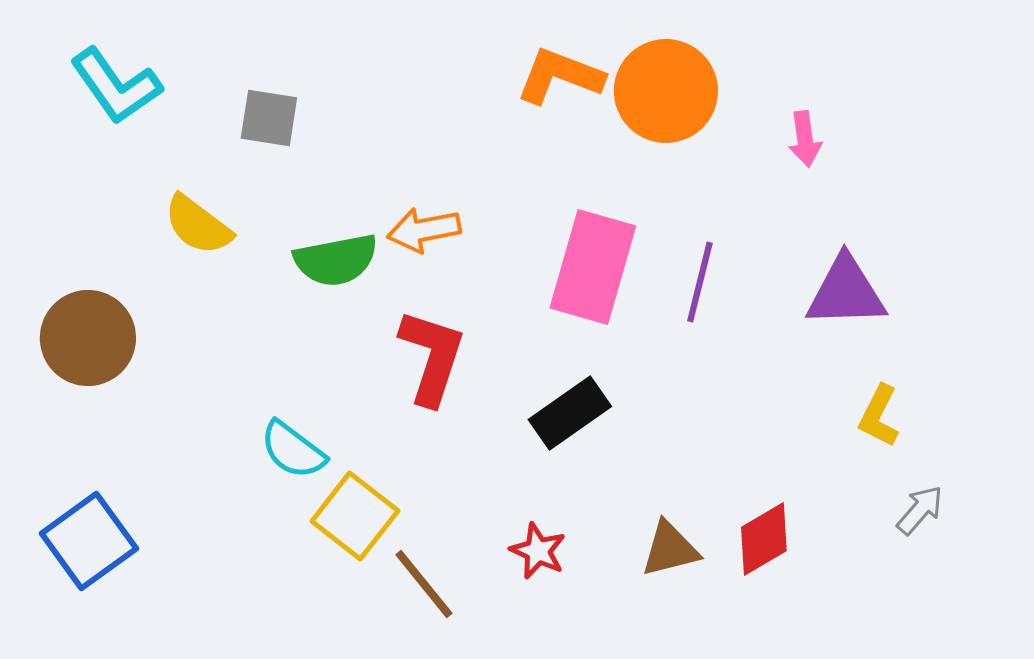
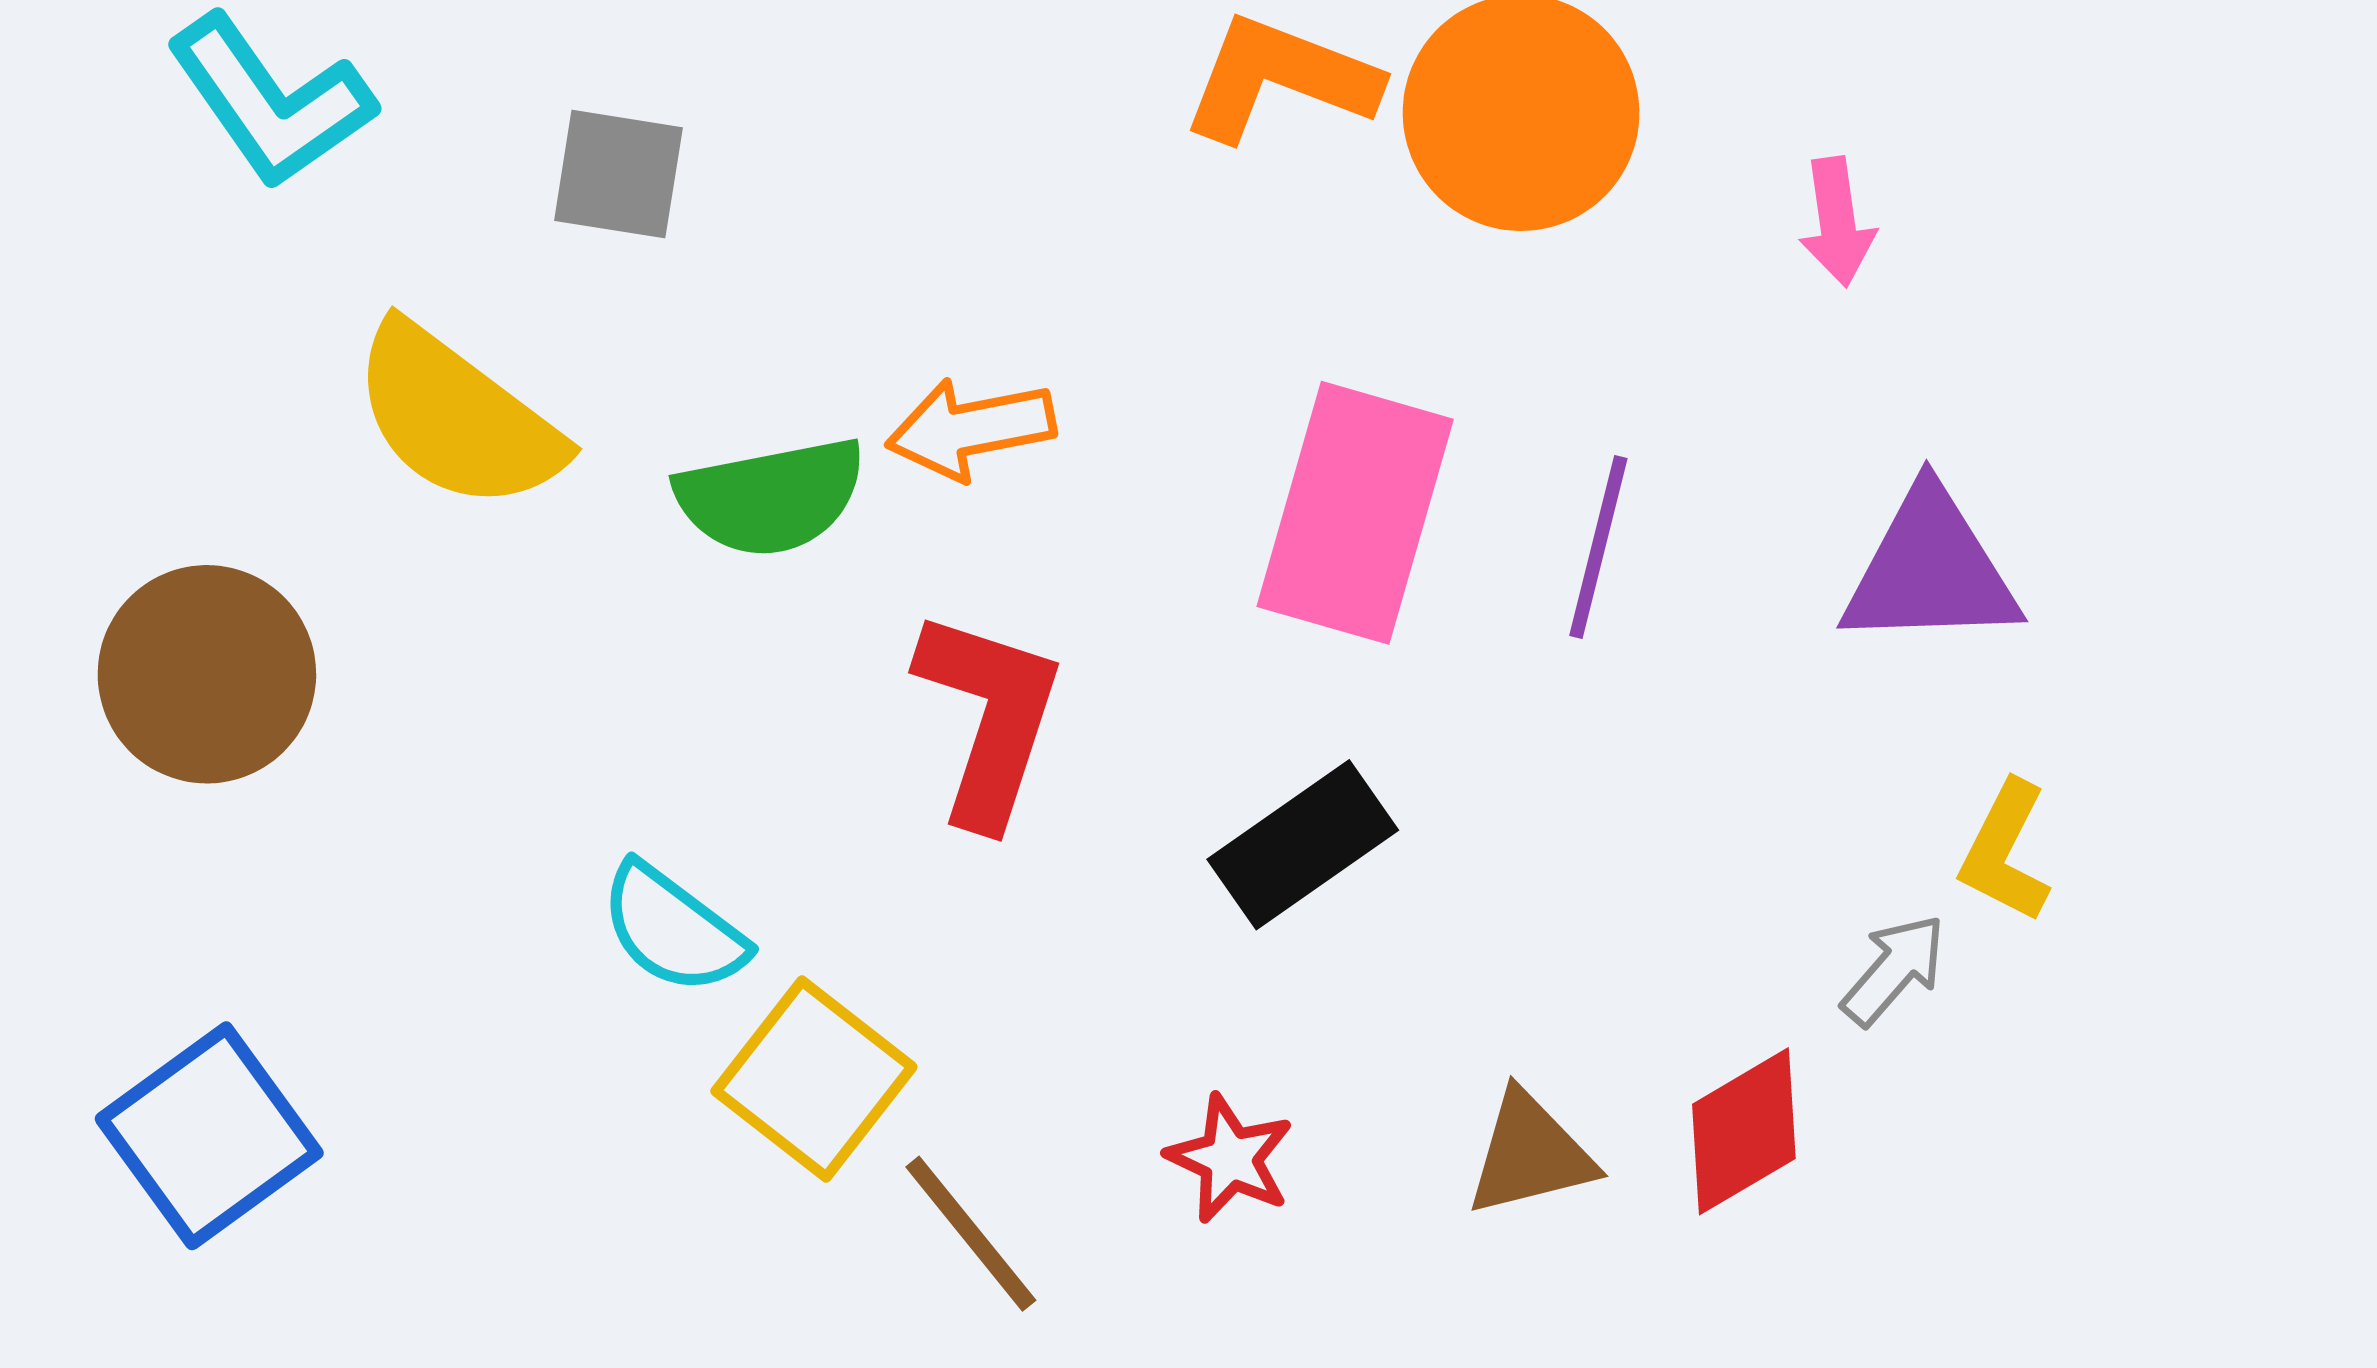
yellow semicircle: (198, 225) -> (457, 417), size x1.4
gray arrow: (920, 510) -> (1894, 970), moved

